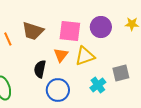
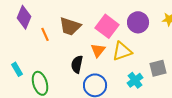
pink square: (70, 31) -> (107, 26), turned 30

